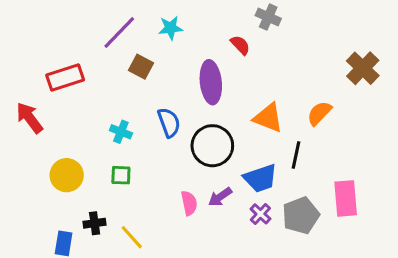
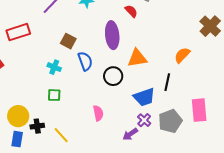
brown square: (141, 67) -> (68, 41), moved
orange triangle: (268, 118) -> (137, 58), moved, turned -30
black circle: (212, 146) -> (113, 76), size x0.7
yellow circle: (67, 175) -> (18, 116), moved
purple arrow: (220, 197) -> (130, 134), moved

